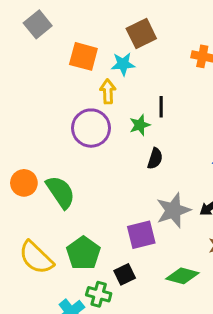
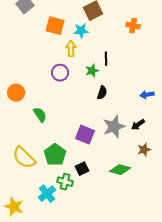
purple circle: (91, 128) -> (60, 73), size x0.7
orange circle: (24, 183) -> (16, 93), moved
green semicircle: (61, 192) -> (40, 115), size x0.7
purple square: (141, 235) -> (85, 135), moved, turned 36

